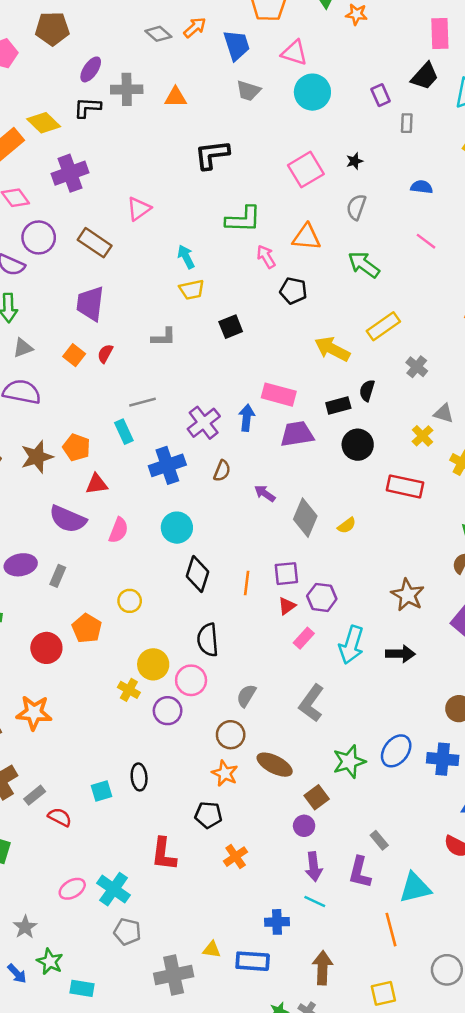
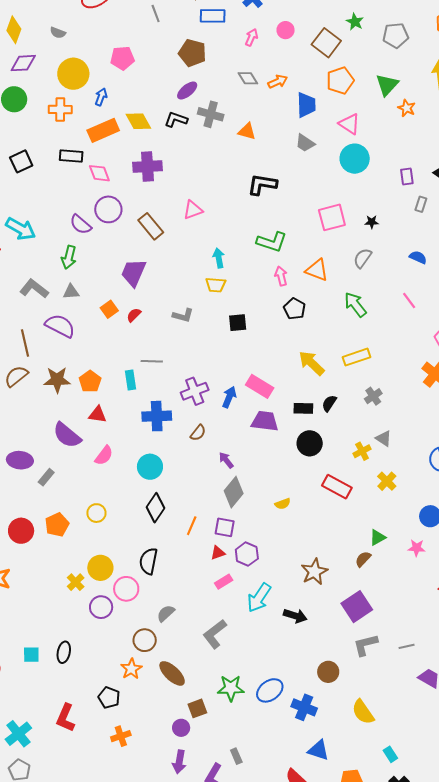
brown pentagon: (52, 29) -> (192, 53), moved
gray diamond: (305, 518) -> (234, 492), moved

